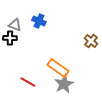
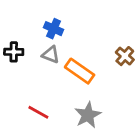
gray triangle: (15, 25) -> (51, 55), moved
orange rectangle: (58, 68) -> (80, 71), moved

